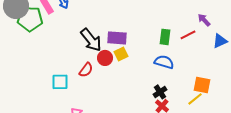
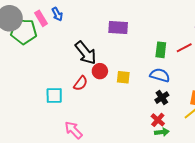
purple rectangle: (117, 38) -> (118, 27), moved
yellow square: (121, 54) -> (123, 77), moved, turned 32
black cross: (160, 92) -> (162, 98), moved

